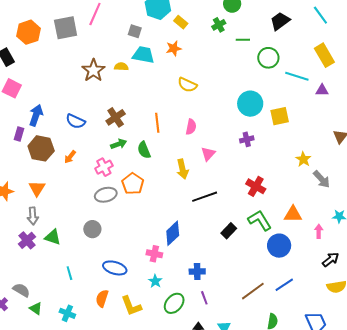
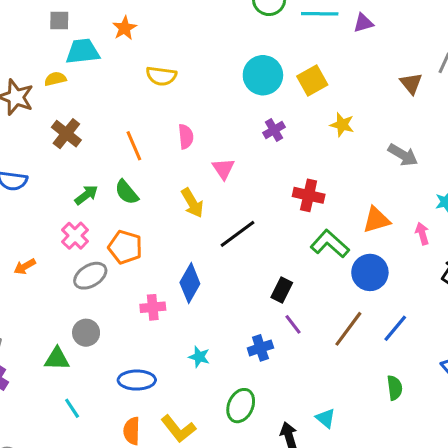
brown cross: (116, 117) -> (66, 134), moved
orange arrow: (70, 157) -> (25, 266), moved, turned 40
yellow star: (303, 159) -> (342, 125), moved
black rectangle: (229, 231) -> (282, 290), moved
blue diamond: (173, 233) -> (190, 283), moved
green triangle: (53, 237) -> (57, 359), moved
pink cross: (154, 254) -> (153, 307), moved
cyan star: (155, 281) -> (199, 357), moved
brown line: (253, 291) -> (348, 329), moved
purple line: (204, 298) -> (293, 324), moved

